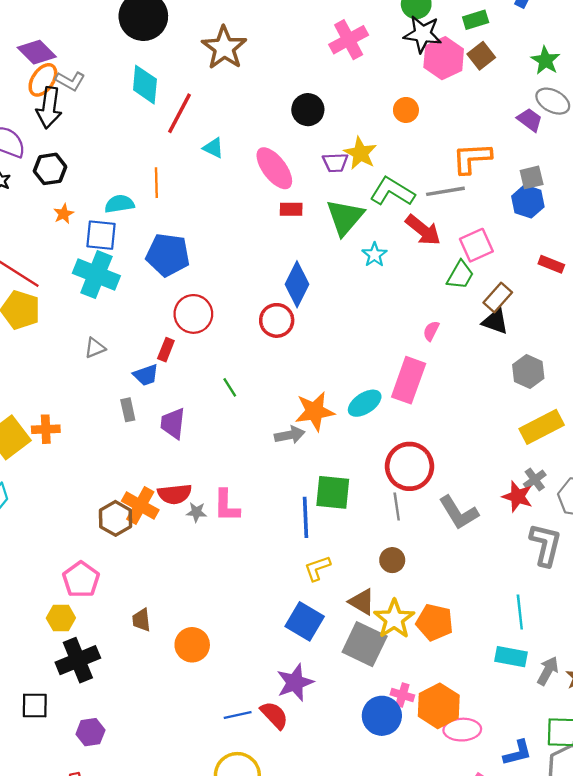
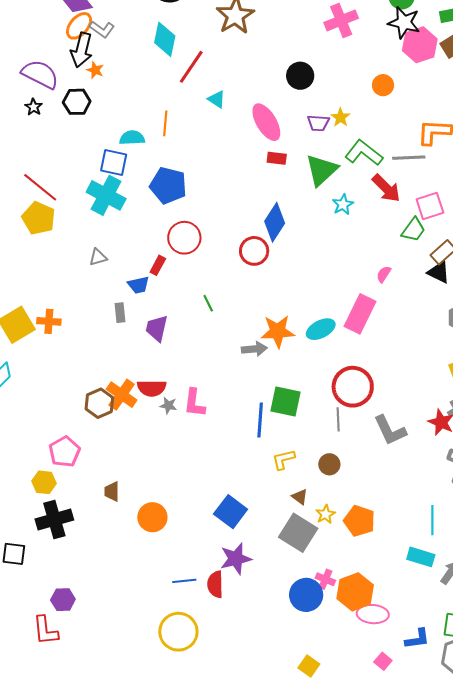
yellow star: (360, 153) -> (340, 117), size x0.7
orange star: (64, 214) -> (95, 70), moved, turned -30
yellow L-shape: (317, 568) -> (283, 459), moved
brown triangle: (362, 602) -> (300, 497), size x0.7
yellow star: (394, 619) -> (326, 514), size x0.6
blue square: (305, 621) -> (231, 512), moved
red semicircle: (274, 715) -> (215, 584), turned -144
purple hexagon: (90, 732) -> (63, 600), moved

